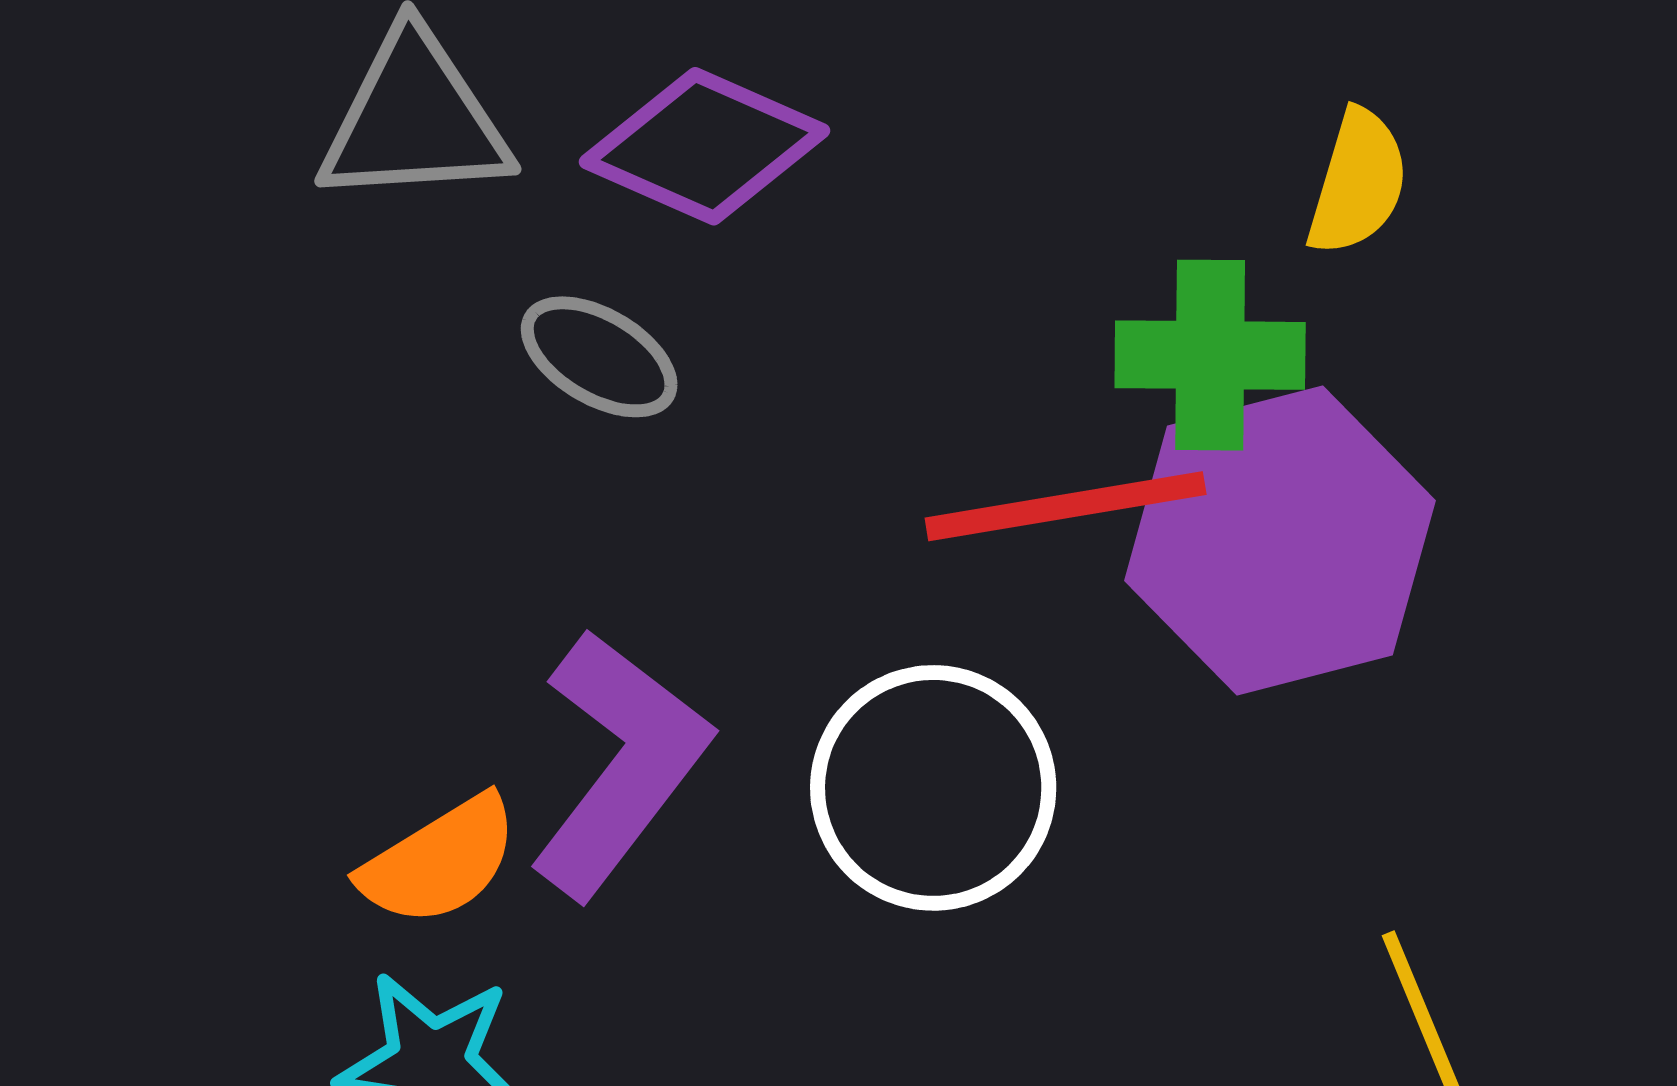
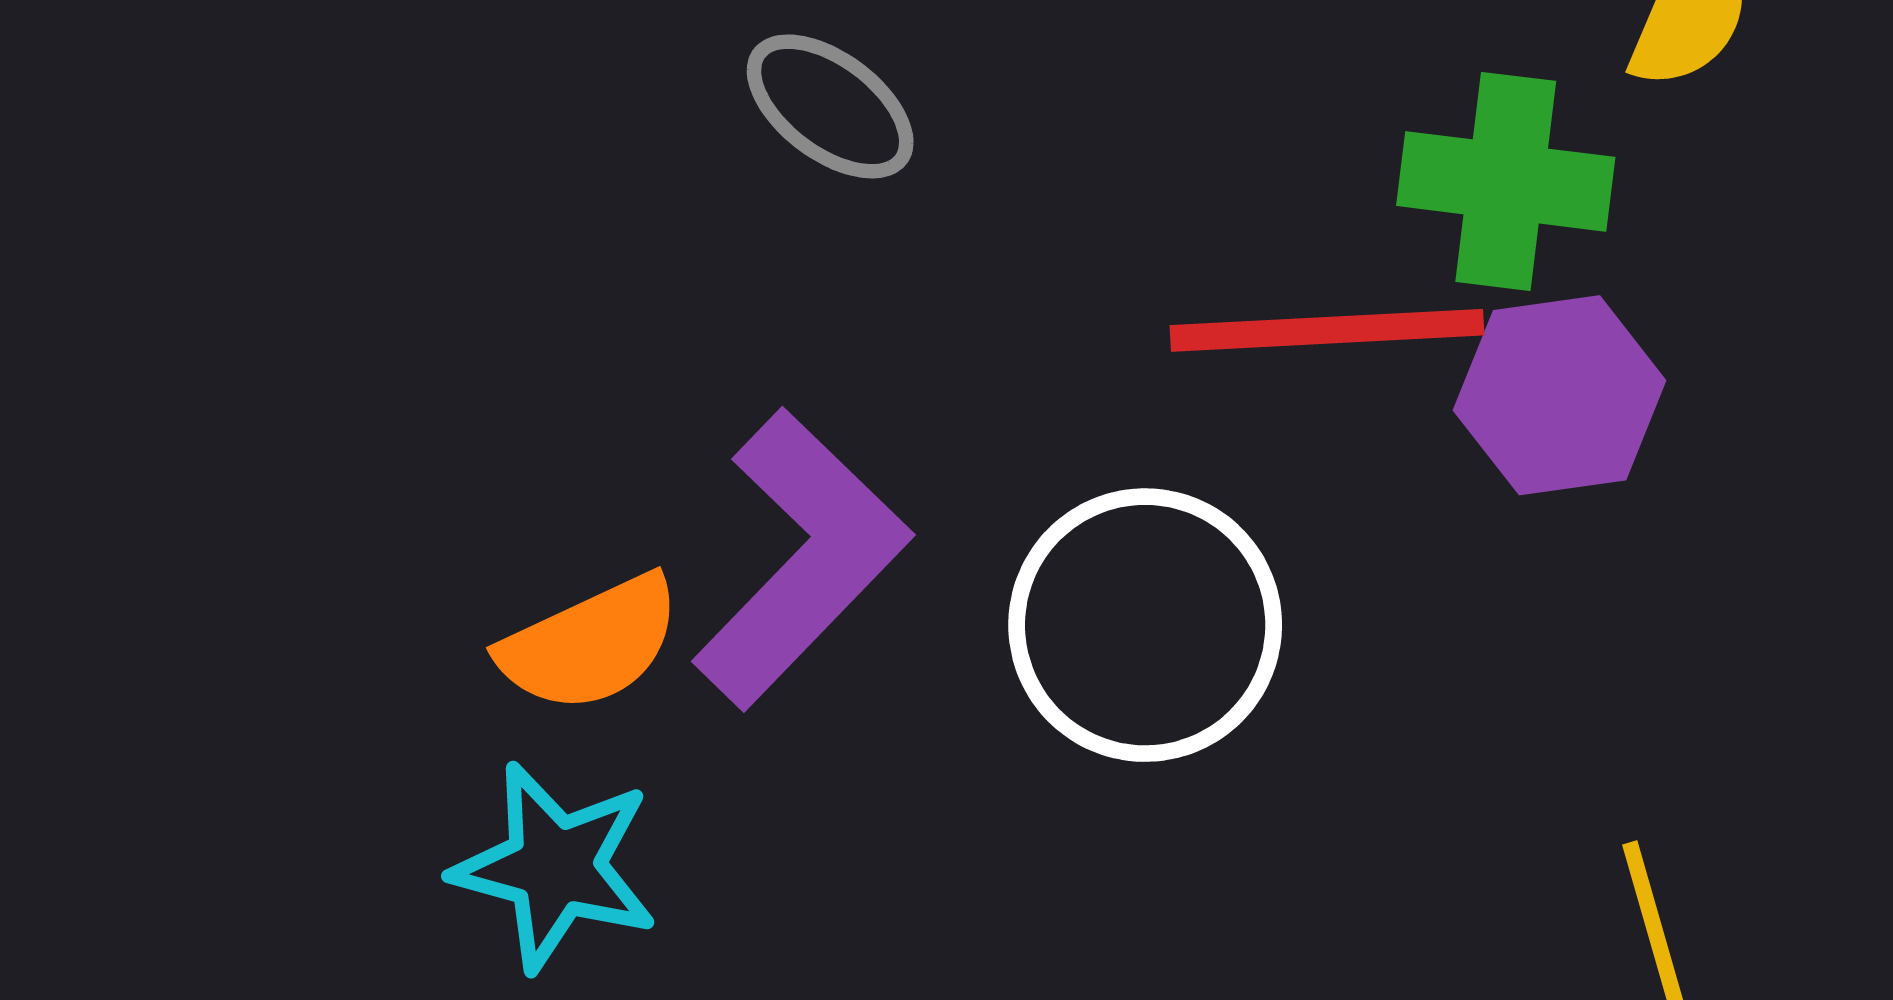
purple hexagon: (1280, 541) -> (1560, 395), size x0.6

